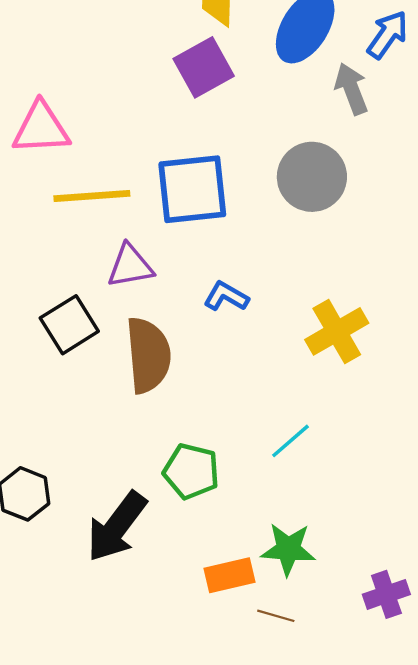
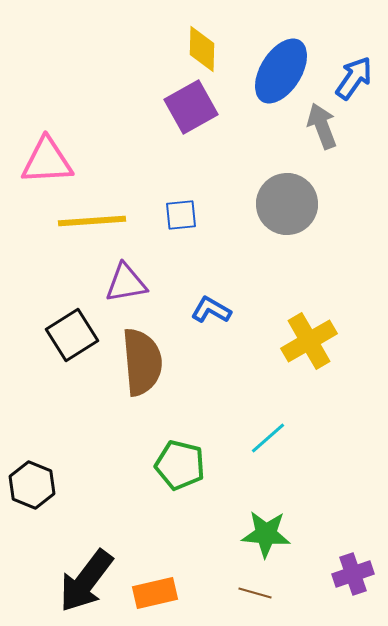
blue square: (192, 189) -> (181, 215), size x0.5
black arrow: (117, 527) -> (86, 581), moved
orange rectangle: (230, 575) -> (155, 593), moved

